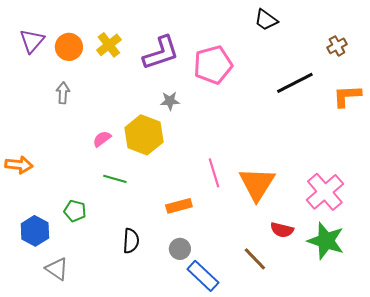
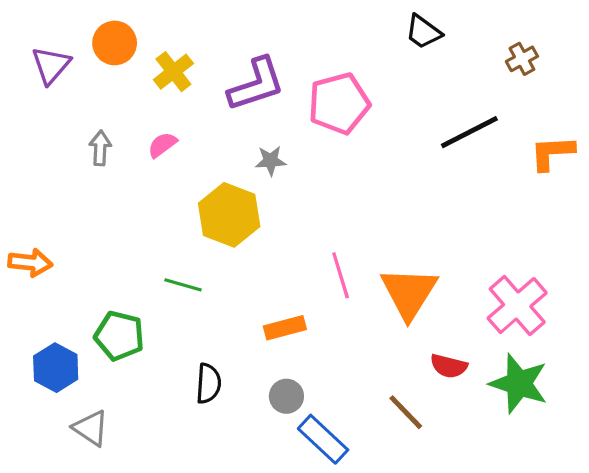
brown cross: (337, 46) -> (522, 59), moved
orange circle: (69, 47) -> (115, 43), moved
pink semicircle: (102, 139) -> (162, 145), moved
green pentagon: (75, 211) -> (119, 336), size x1.4

